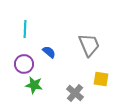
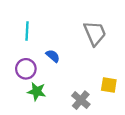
gray trapezoid: (89, 45) -> (95, 33), moved

